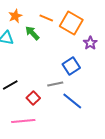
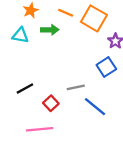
green arrow: (32, 33) -> (50, 30), turned 133
blue square: (71, 66) -> (106, 67), moved

